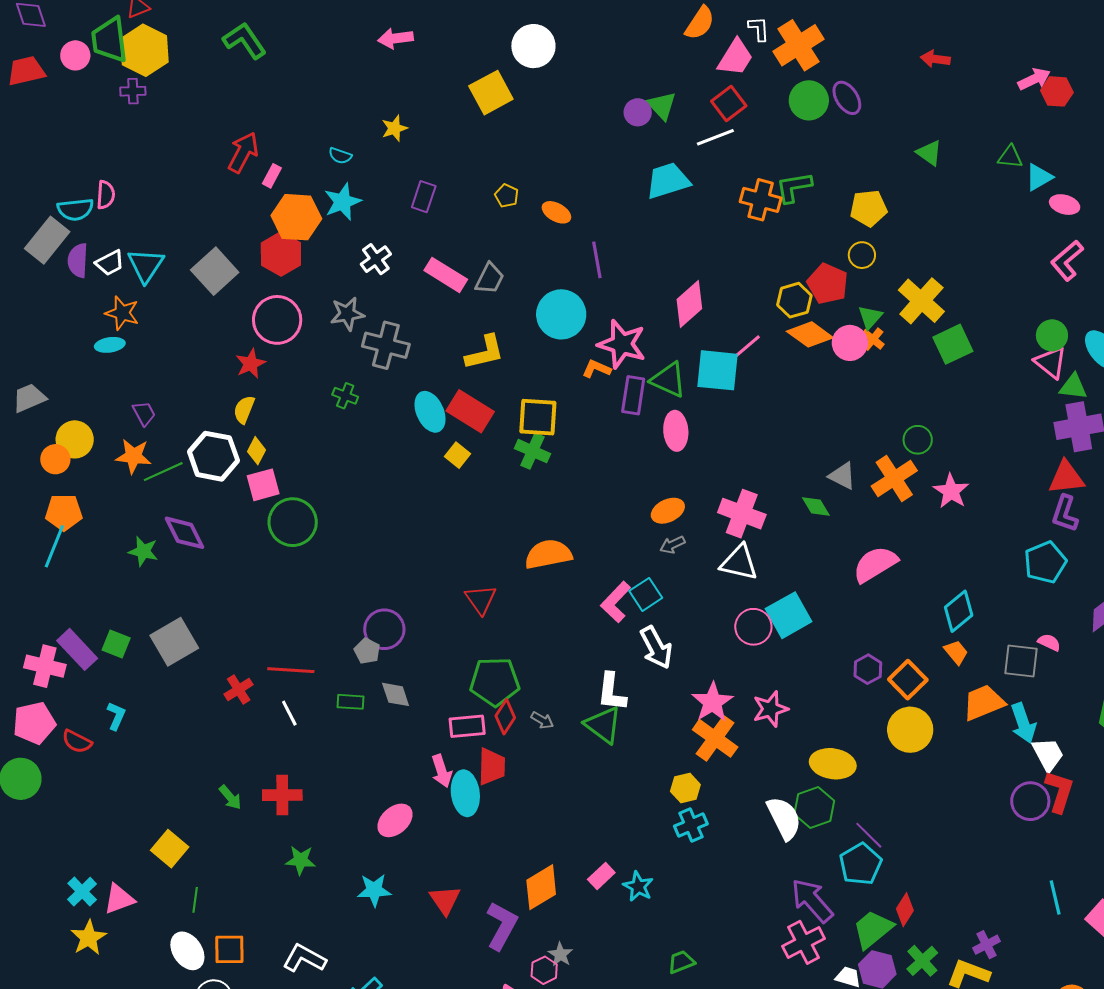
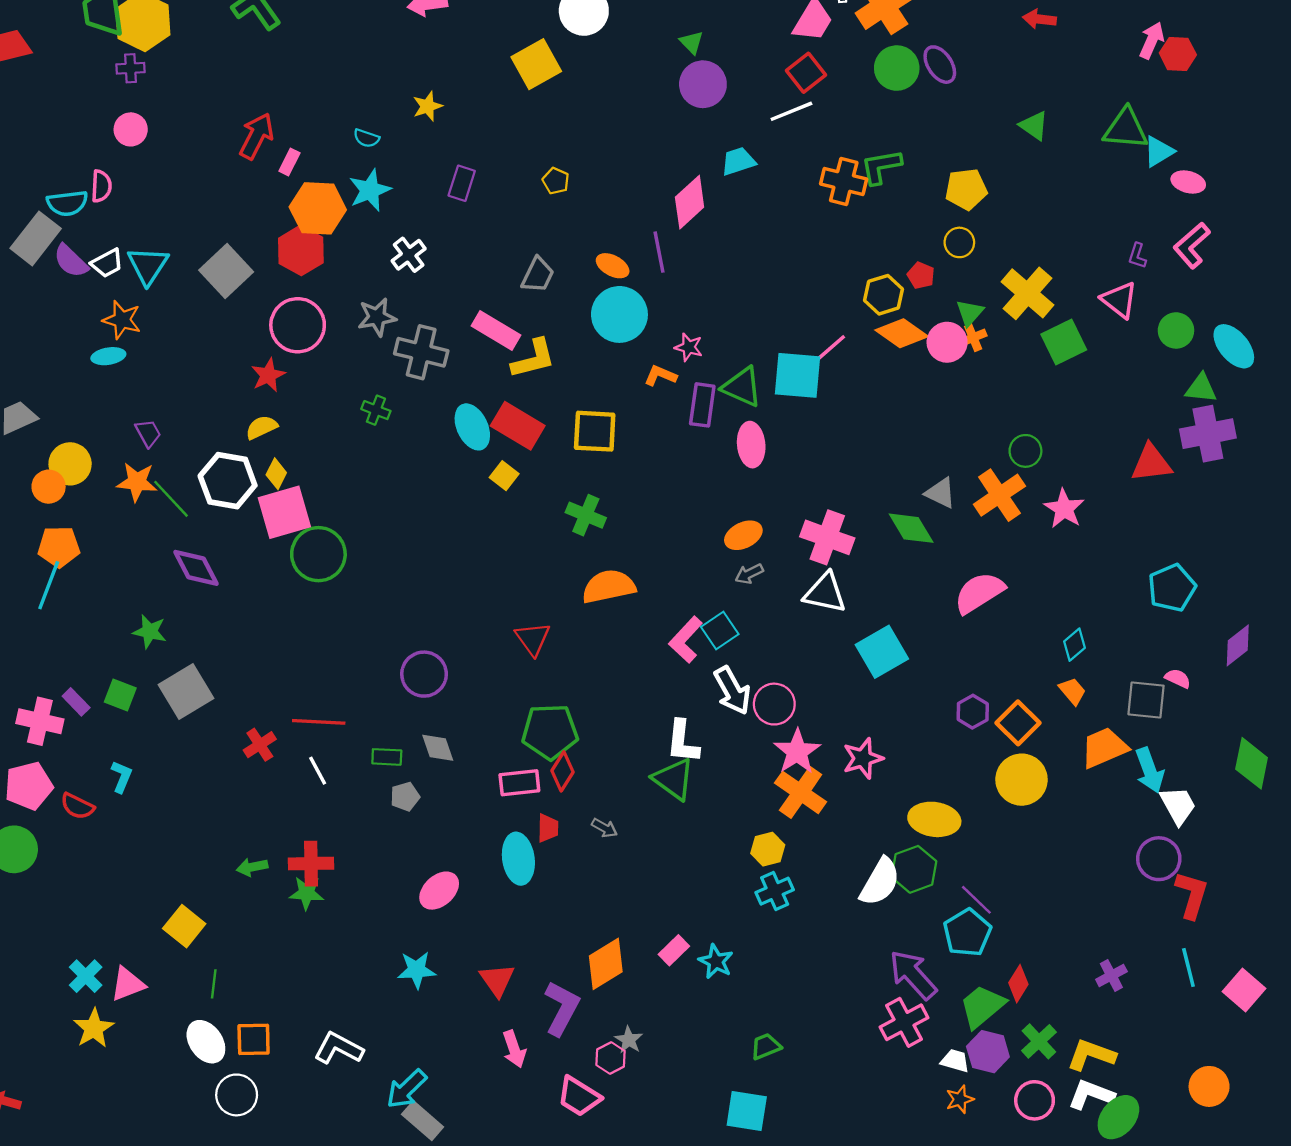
pink circle: (75, 55) -> (131, 129), moved
pink arrow: (1034, 79) -> (1152, 40), turned -40
green triangle: (662, 106) -> (692, 42), moved, size x0.7
purple circle: (638, 112) -> (703, 84), size x1.5
green triangle: (1010, 157) -> (1126, 129), size x1.6
cyan trapezoid: (668, 181) -> (738, 161), size x0.7
orange ellipse: (556, 212) -> (613, 266), moved
purple semicircle: (78, 260) -> (71, 261), turned -48
pink rectangle: (446, 275) -> (496, 331), moved
red pentagon: (828, 284) -> (921, 275), size x0.6
pink diamond: (689, 304) -> (690, 202), moved
orange cross: (873, 339) -> (973, 338), turned 30
pink star: (622, 344) -> (689, 347), size x0.5
pink triangle: (1051, 362) -> (1119, 300), moved
yellow semicircle: (244, 410) -> (262, 427), turned 44
green cross: (533, 451) -> (586, 515), moved
green line: (163, 472) -> (171, 499), turned 72
red triangle: (1066, 478) -> (1151, 463), moved
pink square: (263, 485) -> (284, 512), size x1.4
green diamond: (816, 507) -> (911, 528), size x1.4
purple L-shape: (1065, 514) -> (1137, 256), moved, size x0.6
green star: (143, 551) -> (150, 631), moved
cyan diamond: (959, 611) -> (1075, 645), size x0.7
pink circle: (753, 627) -> (774, 704), moved
purple rectangle: (77, 649) -> (76, 702), size x0.6
gray pentagon: (367, 651) -> (405, 797), moved, turned 30
gray arrow: (542, 720) -> (604, 828), moved
red trapezoid: (492, 767) -> (548, 828), size x0.7
pink arrow: (442, 771) -> (514, 1049), moved
red L-shape: (1059, 792) -> (1192, 895), moved
green arrow: (230, 797) -> (252, 867), turned 120
white semicircle: (784, 818) -> (880, 882), turned 57
green star: (301, 860) -> (307, 893), moved
purple cross: (987, 945) -> (1111, 976), moved

